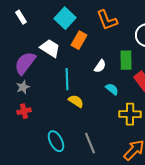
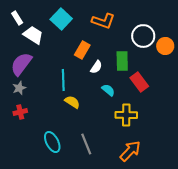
orange L-shape: (107, 20) -> (103, 21), turned -50
orange rectangle: (79, 40) -> (82, 50), moved
white trapezoid: (50, 48) -> (33, 35), moved

